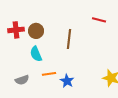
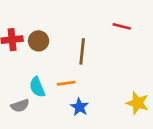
cyan semicircle: (36, 54) -> (37, 87), moved
orange line: (49, 74) -> (66, 83), moved

